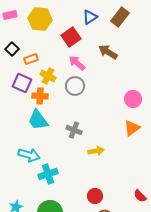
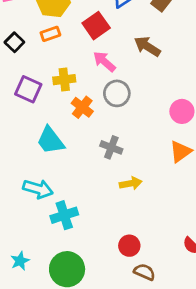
orange rectangle: (31, 59) -> (50, 34), moved
yellow cross: (48, 76) -> (64, 80), turned -35
gray circle: (75, 86) -> (117, 93), moved
orange cross: (40, 96) -> (82, 107), moved, turned 35
gray cross: (74, 130) -> (111, 147), moved

